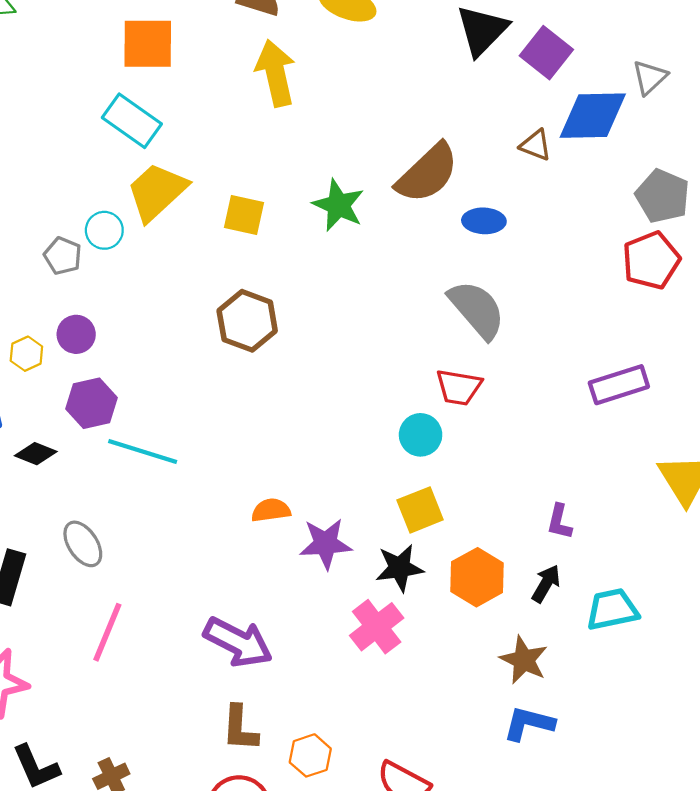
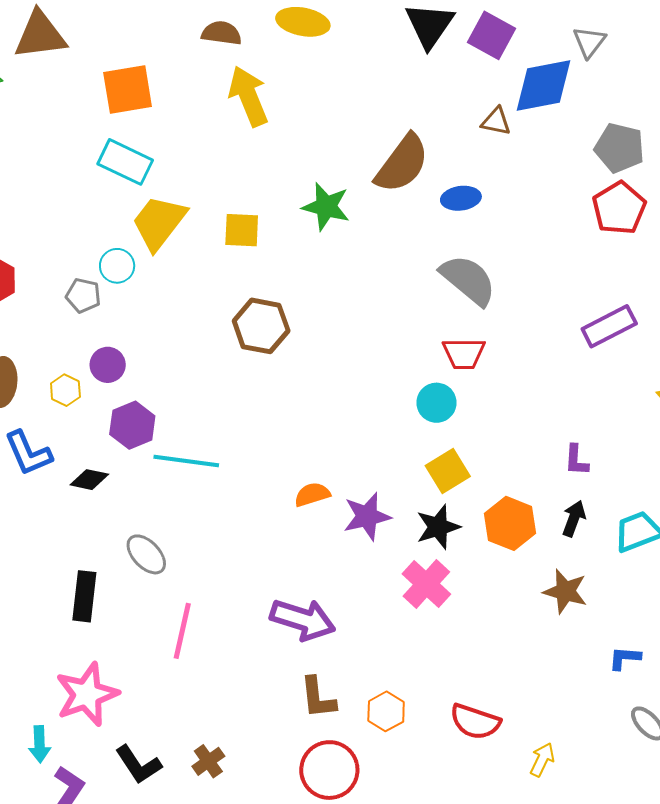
blue L-shape: (529, 724) -> (625, 658), moved, size x0.7

